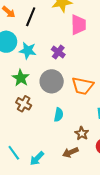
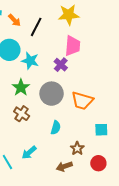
pink trapezoid: (78, 25) -> (73, 46), moved
cyan arrow: (37, 158) -> (29, 153), moved

